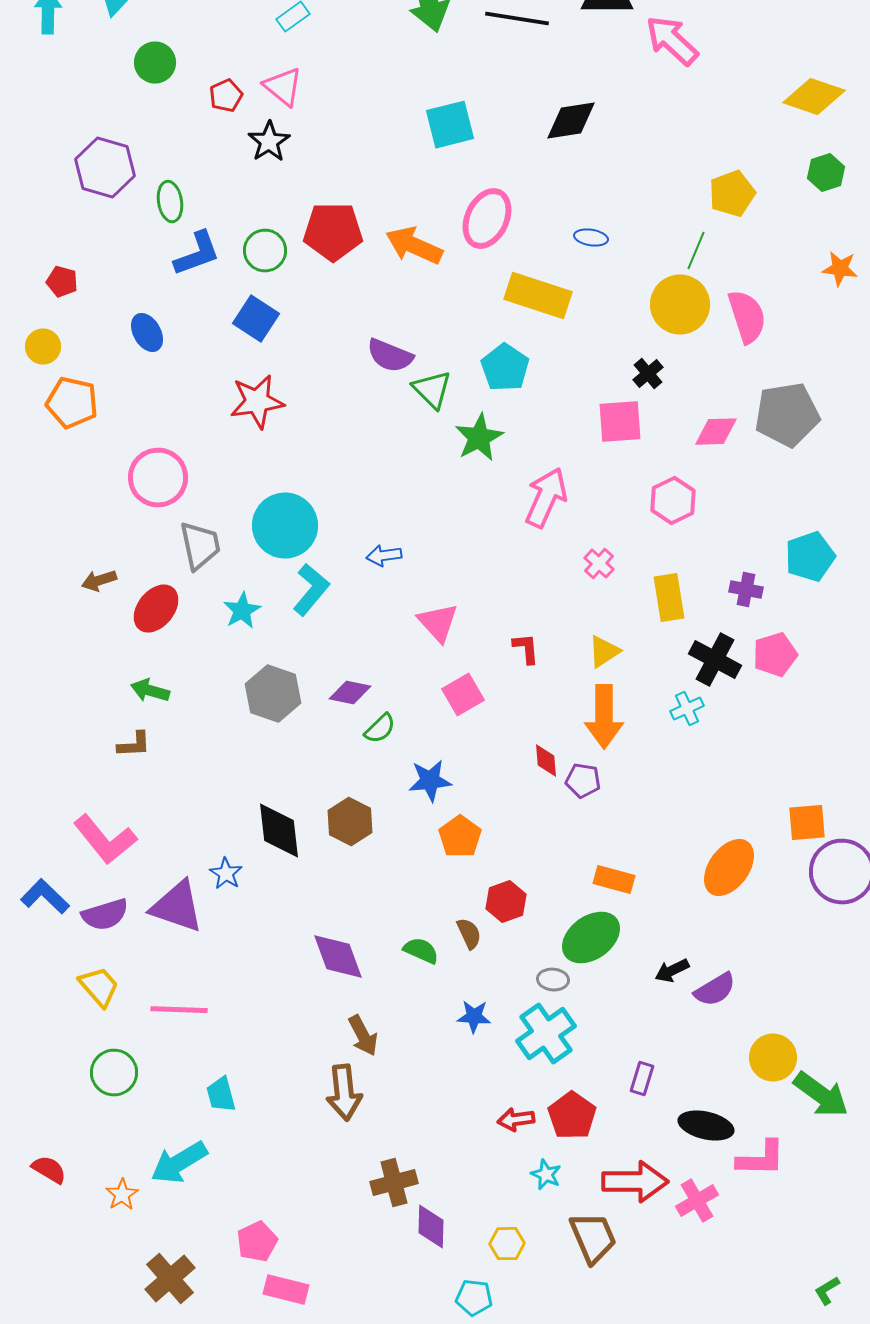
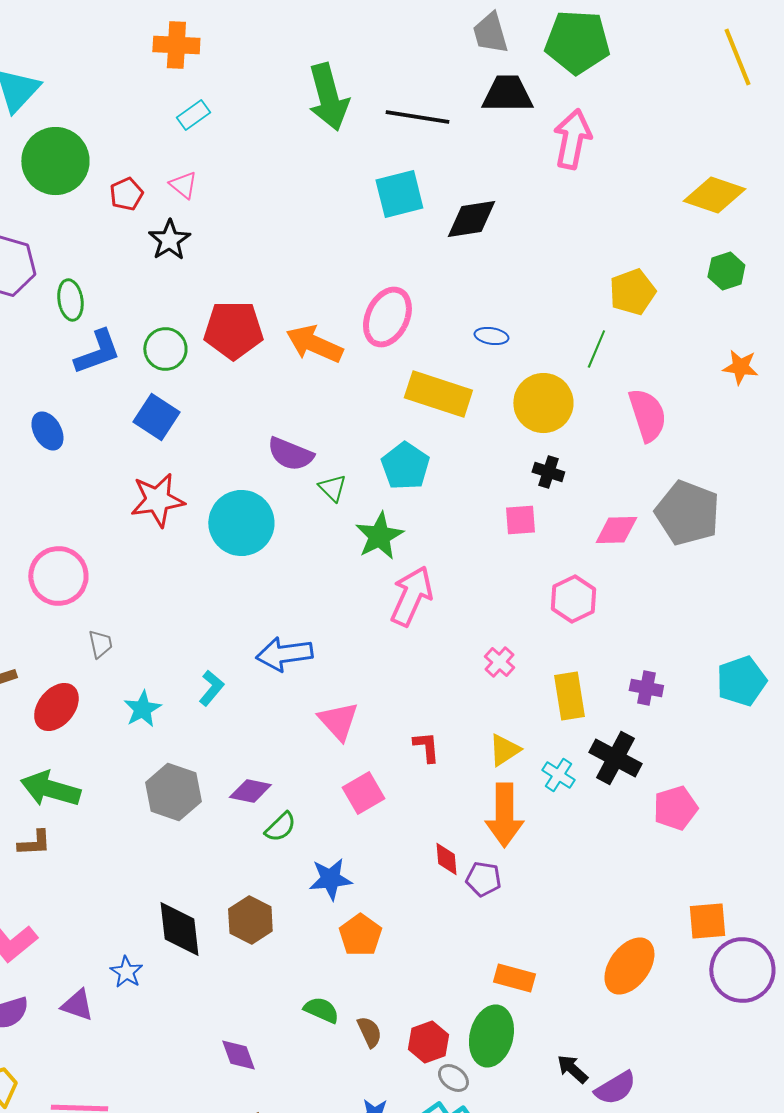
pink arrow: (672, 41) -> (572, 139), turned 58
green circle: (155, 63) -> (55, 161), size x1.6
pink triangle: (283, 87) -> (183, 185), size x0.7
cyan square: (450, 125) -> (399, 194), moved
yellow circle: (680, 305) -> (543, 403), moved
black cross: (648, 374) -> (548, 472), turned -32
green triangle: (432, 390) -> (332, 488), size x0.7
gray pentagon: (787, 415) -> (687, 513), turned 30
pink square: (620, 422) -> (520, 520), size x0.7
pink arrow: (546, 498) -> (411, 596), moved
cyan circle: (285, 526) -> (241, 523), moved
gray trapezoid: (200, 546) -> (100, 644), size x0.6
blue arrow: (384, 556) -> (284, 654), size x1.6
cyan pentagon: (810, 557) -> (741, 681), moved
cyan L-shape: (311, 590) -> (211, 688), size x0.7
pink pentagon: (775, 655) -> (675, 808), moved
green arrow: (150, 691) -> (50, 789), size x1.5
cyan cross: (687, 709) -> (558, 775), moved, turned -32
red hexagon: (506, 902) -> (428, 1042), moved
purple triangle: (177, 907) -> (77, 1005), size x0.6
green ellipse: (591, 938) -> (491, 1036), turned -40
green semicircle: (421, 951) -> (321, 1010), moved
purple diamond: (338, 957) -> (238, 1055), size x0.7
black arrow: (672, 971) -> (572, 1069), turned 68
gray ellipse: (553, 980) -> (453, 1078), turned 32

